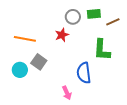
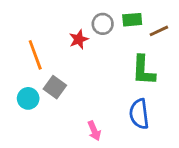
red star: (62, 35) -> (79, 39), moved
orange line: (25, 39) -> (35, 55), turned 60
blue semicircle: (84, 73) -> (139, 114), moved

